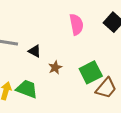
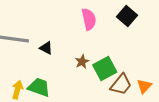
brown star: (55, 67) -> (82, 62), moved

